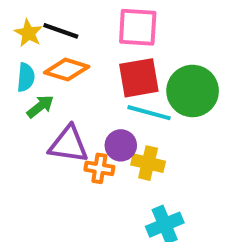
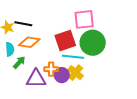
pink square: (138, 27) -> (84, 19), moved
yellow cross: (148, 163) -> (76, 73), moved, turned 35
orange cross: (99, 168) -> (51, 69), moved

